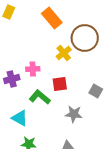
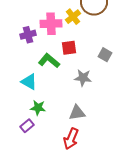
pink cross: (33, 69) -> (51, 24), moved, size x1.5
purple cross: (12, 79) -> (28, 35), moved

